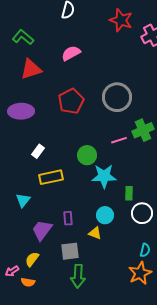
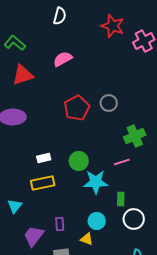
gray circle: (117, 97) -> (109, 103), size x0.6
red pentagon: (71, 101) -> (77, 108), moved
pink line: (119, 140) -> (122, 162), moved
white rectangle: (38, 151) -> (44, 158), moved, turned 40

